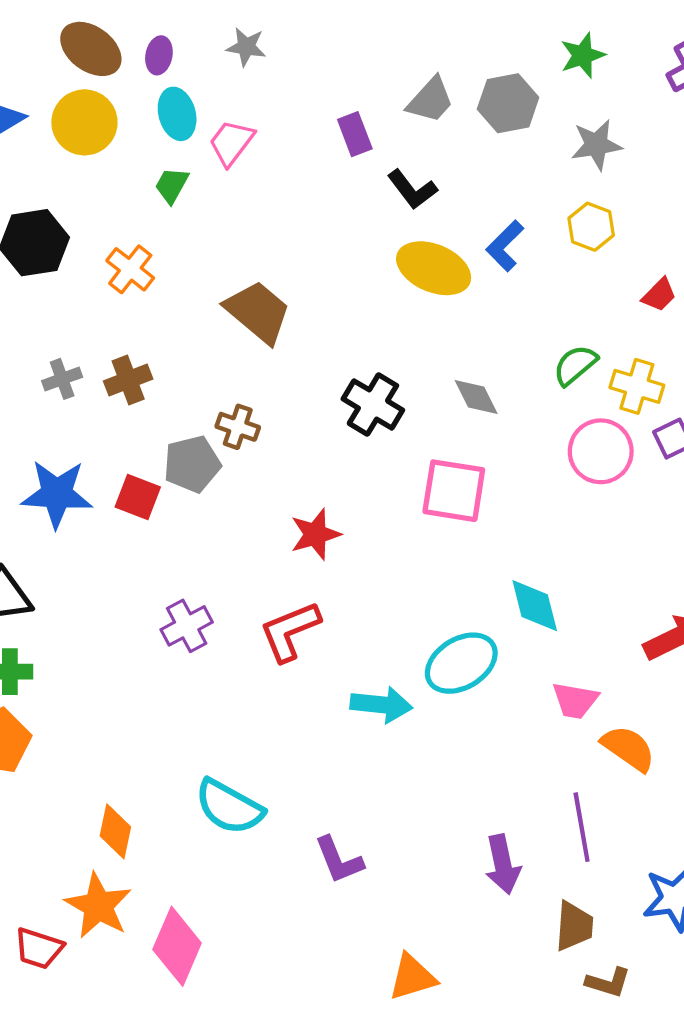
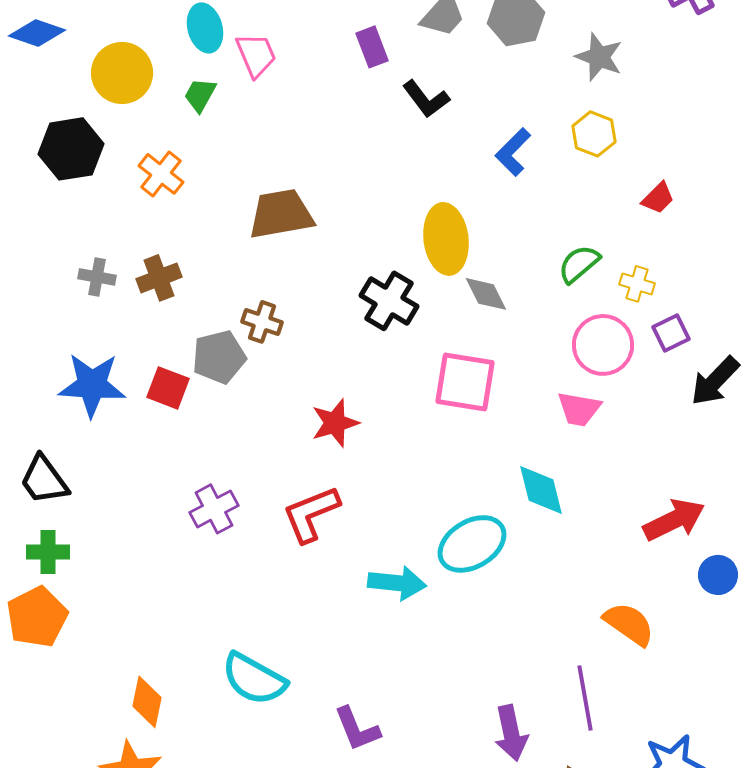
yellow circle: (84, 122) -> (122, 73), moved
pink trapezoid: (231, 143) -> (256, 55), turned 120
gray star: (596, 145) -> (599, 57), turned 30
yellow ellipse: (434, 268) -> (446, 239), moved, turned 60
brown trapezoid: (258, 312) -> (281, 214), turned -50
gray cross: (62, 379) -> (97, 277), turned 30
yellow cross: (637, 386) -> (637, 284), size x0.7
pink trapezoid: (575, 700) -> (579, 409), moved

